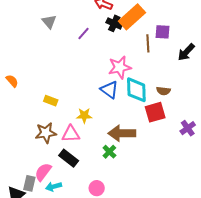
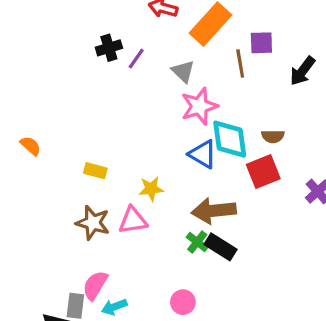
gray triangle: (49, 22) -> (183, 71), moved
black cross: (114, 23) -> (109, 48), moved, turned -35
blue triangle: (109, 90) -> (203, 154), moved
brown star: (46, 133) -> (93, 223), turned 30
black rectangle: (69, 158) -> (220, 247), moved

